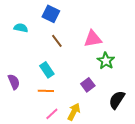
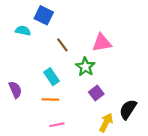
blue square: (51, 14) -> (44, 15), moved
green star: (106, 61) -> (85, 67), moved
yellow arrow: (74, 112) -> (106, 123), moved
pink line: (52, 114) -> (57, 125), turned 32

